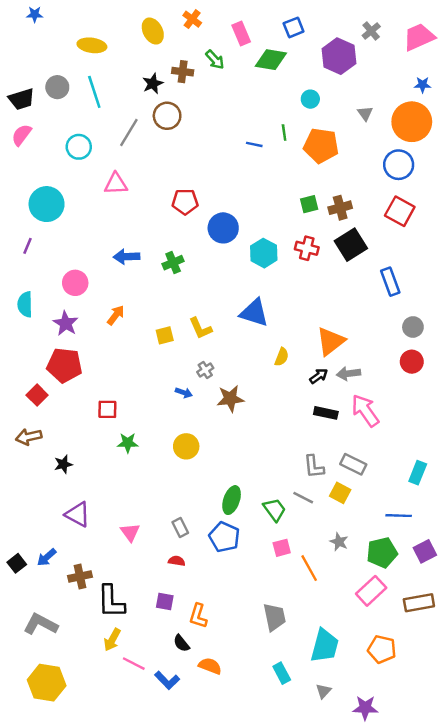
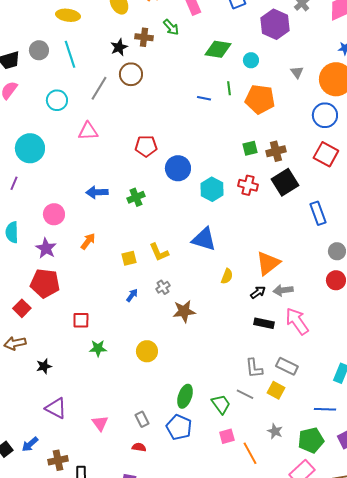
green diamond: (271, 60) -> (218, 49), moved
blue arrow: (184, 393) -> (132, 295), moved, turned -72

